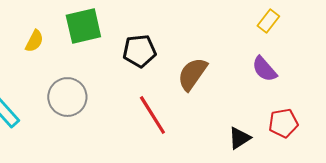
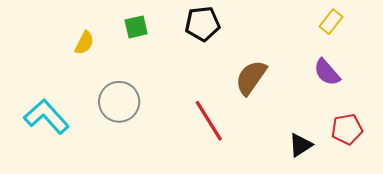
green square: (83, 26) -> (136, 27), size x0.6
black pentagon: (139, 51) -> (202, 24), moved

